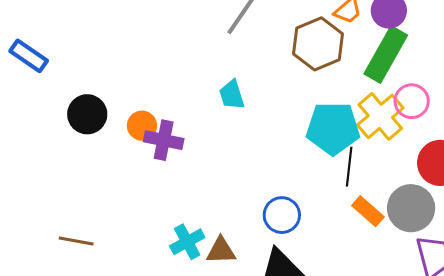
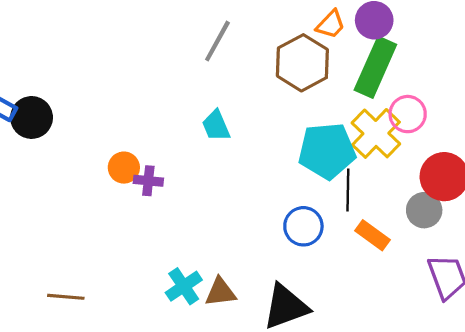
black circle: (87, 114) -> (32, 117), moved
purple cross: (164, 140) -> (148, 181), size x0.7
gray circle: (411, 208) -> (424, 210), moved, size x0.7
blue circle: (282, 215) -> (303, 226), moved

